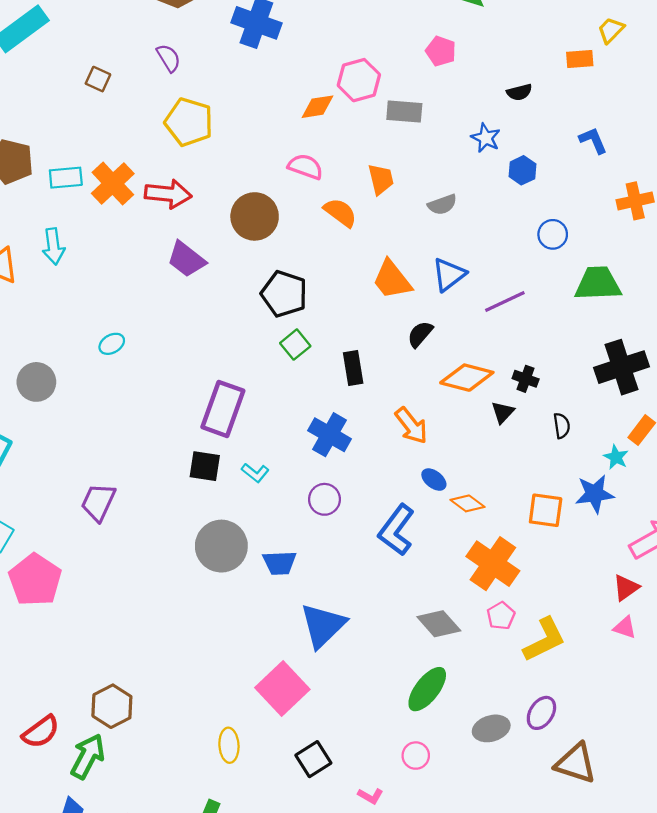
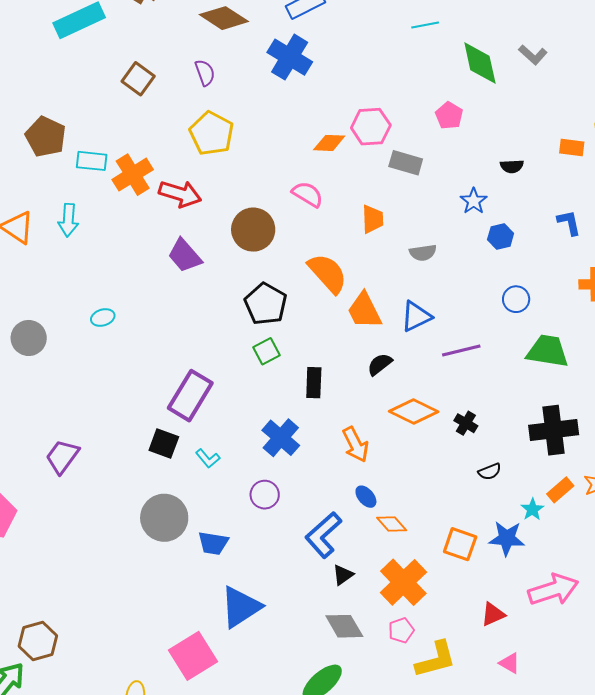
brown square: (98, 79) -> (138, 79), size x1.4
orange semicircle: (340, 212) -> (328, 273), moved, size x1.4
black triangle: (503, 412) -> (343, 575), moved
black semicircle: (562, 426) -> (490, 471), turned 65
red triangle: (626, 588) -> (493, 614), moved

